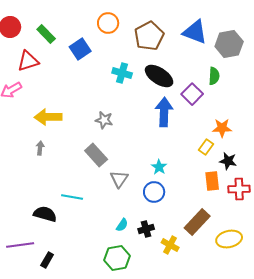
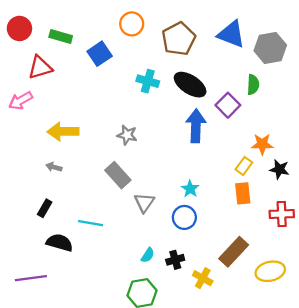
green rectangle: (46, 34) -> (61, 37), turned -30
gray arrow: (40, 148) -> (54, 167), turned -80
black star: (228, 161) -> (279, 169), moved
orange rectangle: (212, 181) -> (243, 193), moved
black rectangle: (47, 260) -> (45, 208), moved

